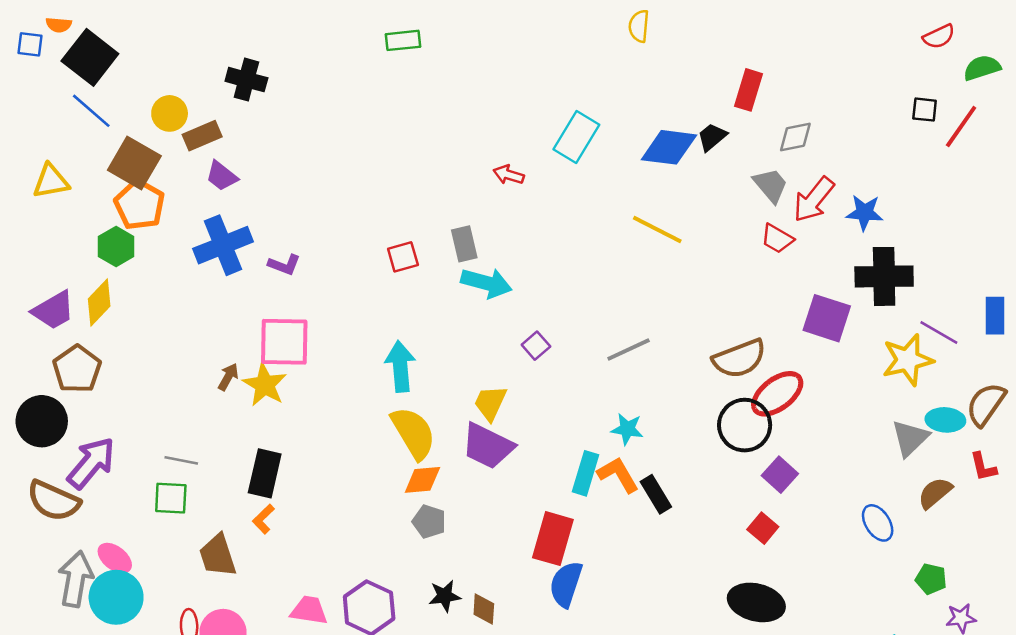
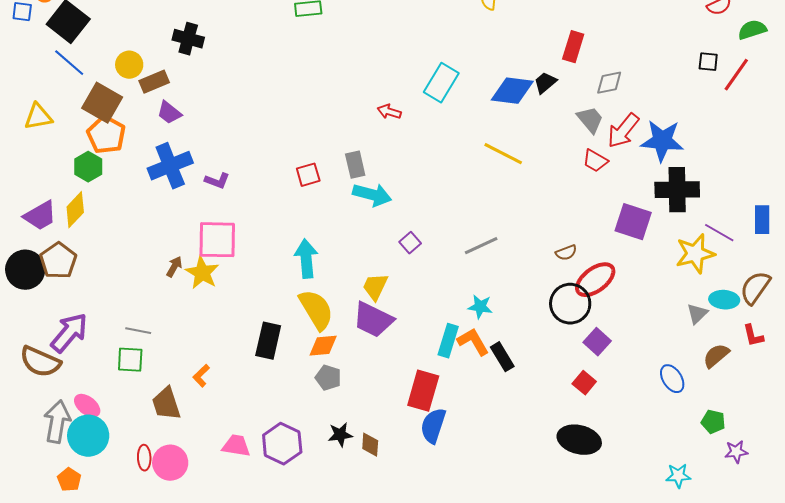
blue star: (865, 213) -> (662, 141), size x1.5
brown semicircle: (739, 359) -> (566, 253), size x0.5
black circle: (42, 421) -> (25, 270), moved
gray triangle: (910, 438) -> (697, 314), size x0.7
black rectangle: (265, 473) -> (268, 341), moved

